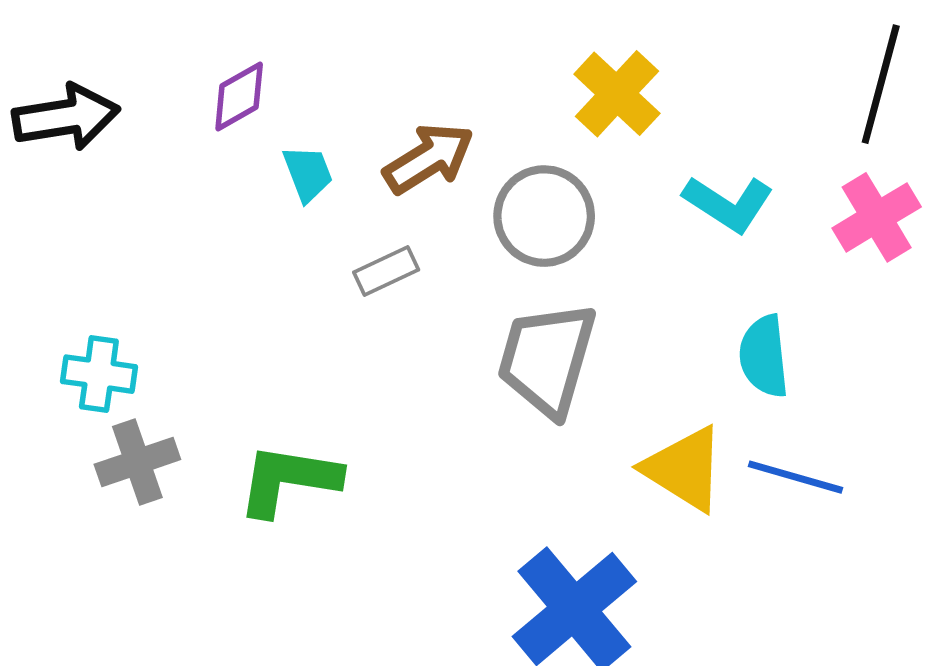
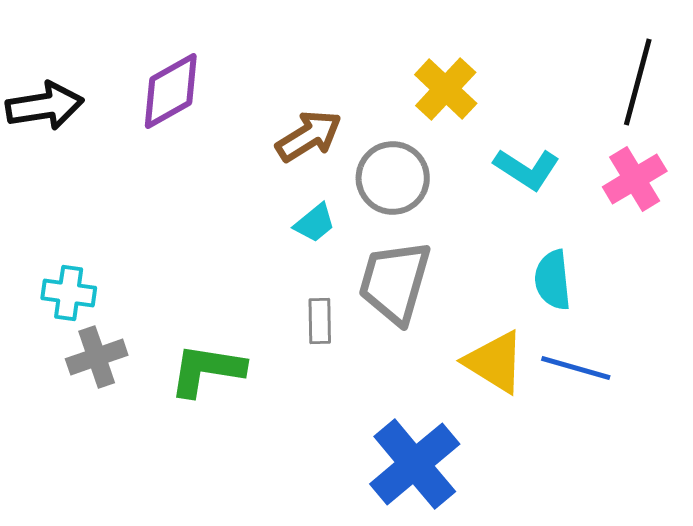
purple diamond: (239, 97) -> (171, 91), size x1.5
cyan trapezoid: (308, 173) -> (315, 223), moved, turned 72
gray rectangle: (386, 271) -> (320, 321), moved, turned -66

